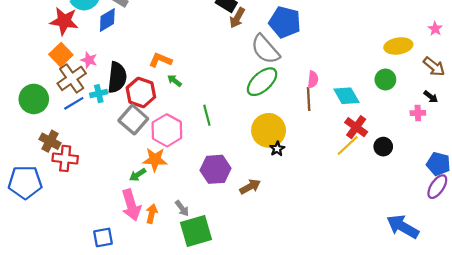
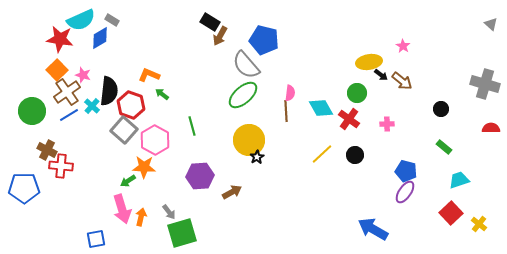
cyan cross: (99, 94) -> (92, 106), turned -35
black arrow: (431, 97) -> (381, 75), moved
red cross: (356, 127) -> (349, 119), moved

